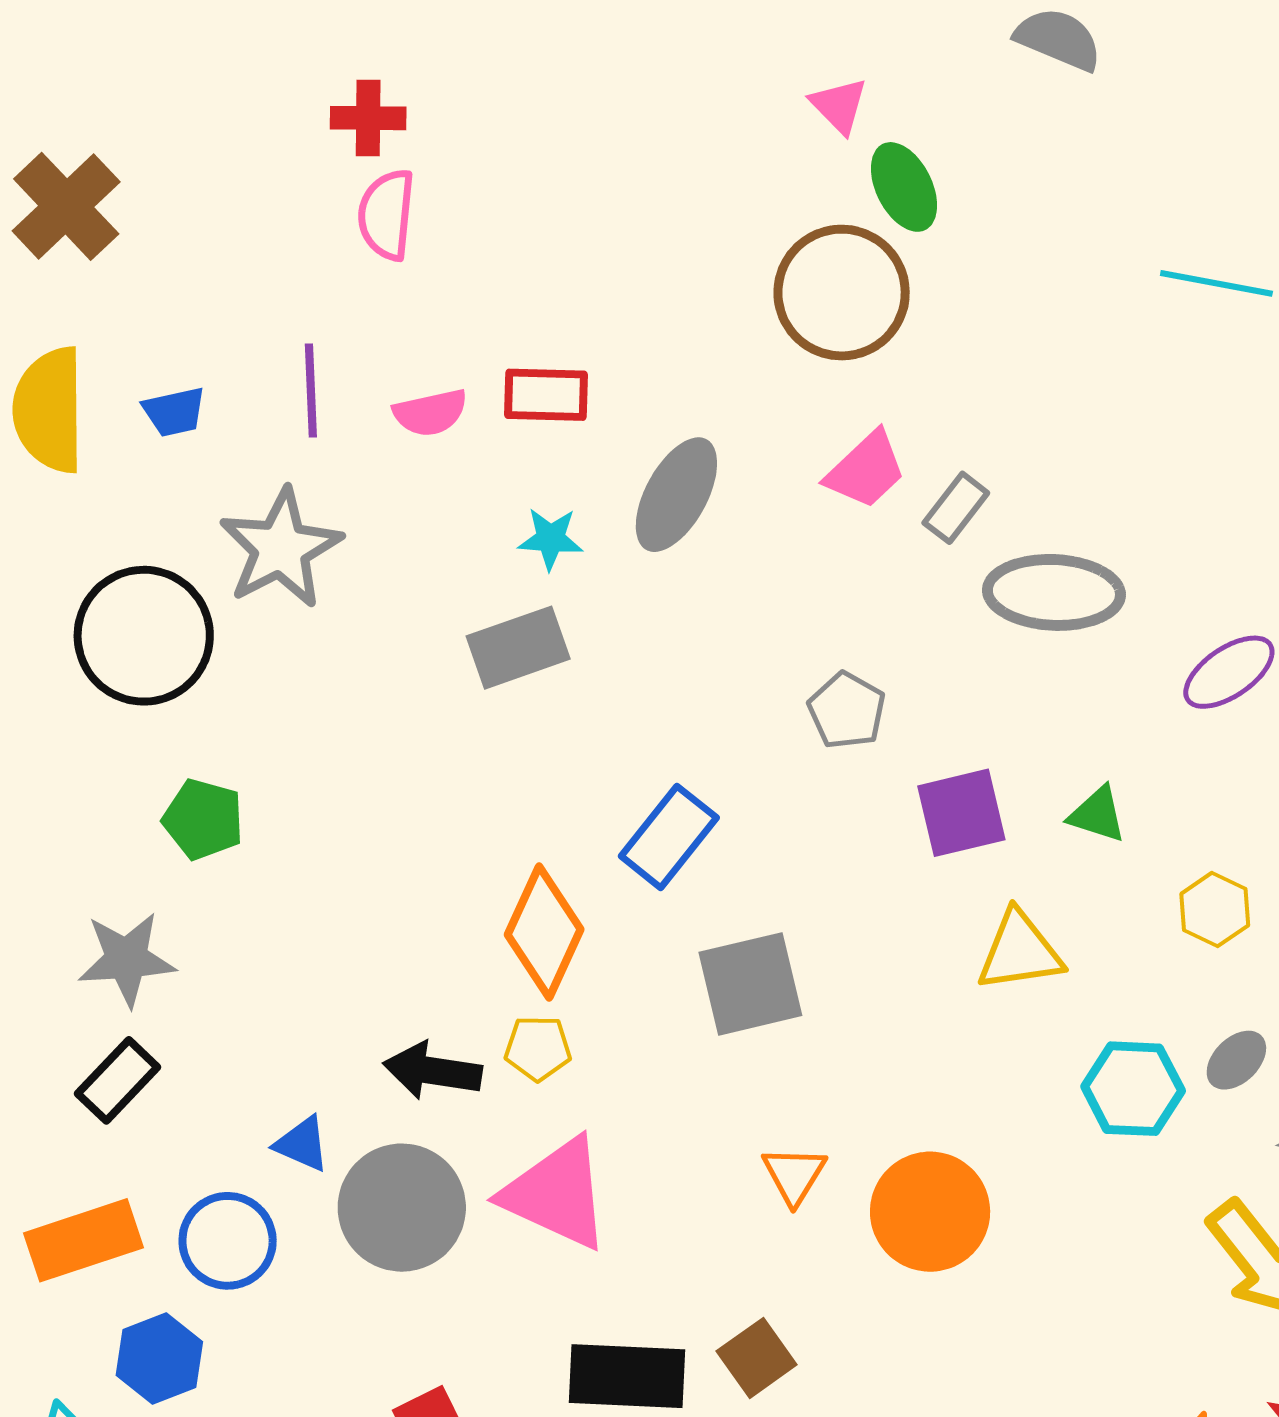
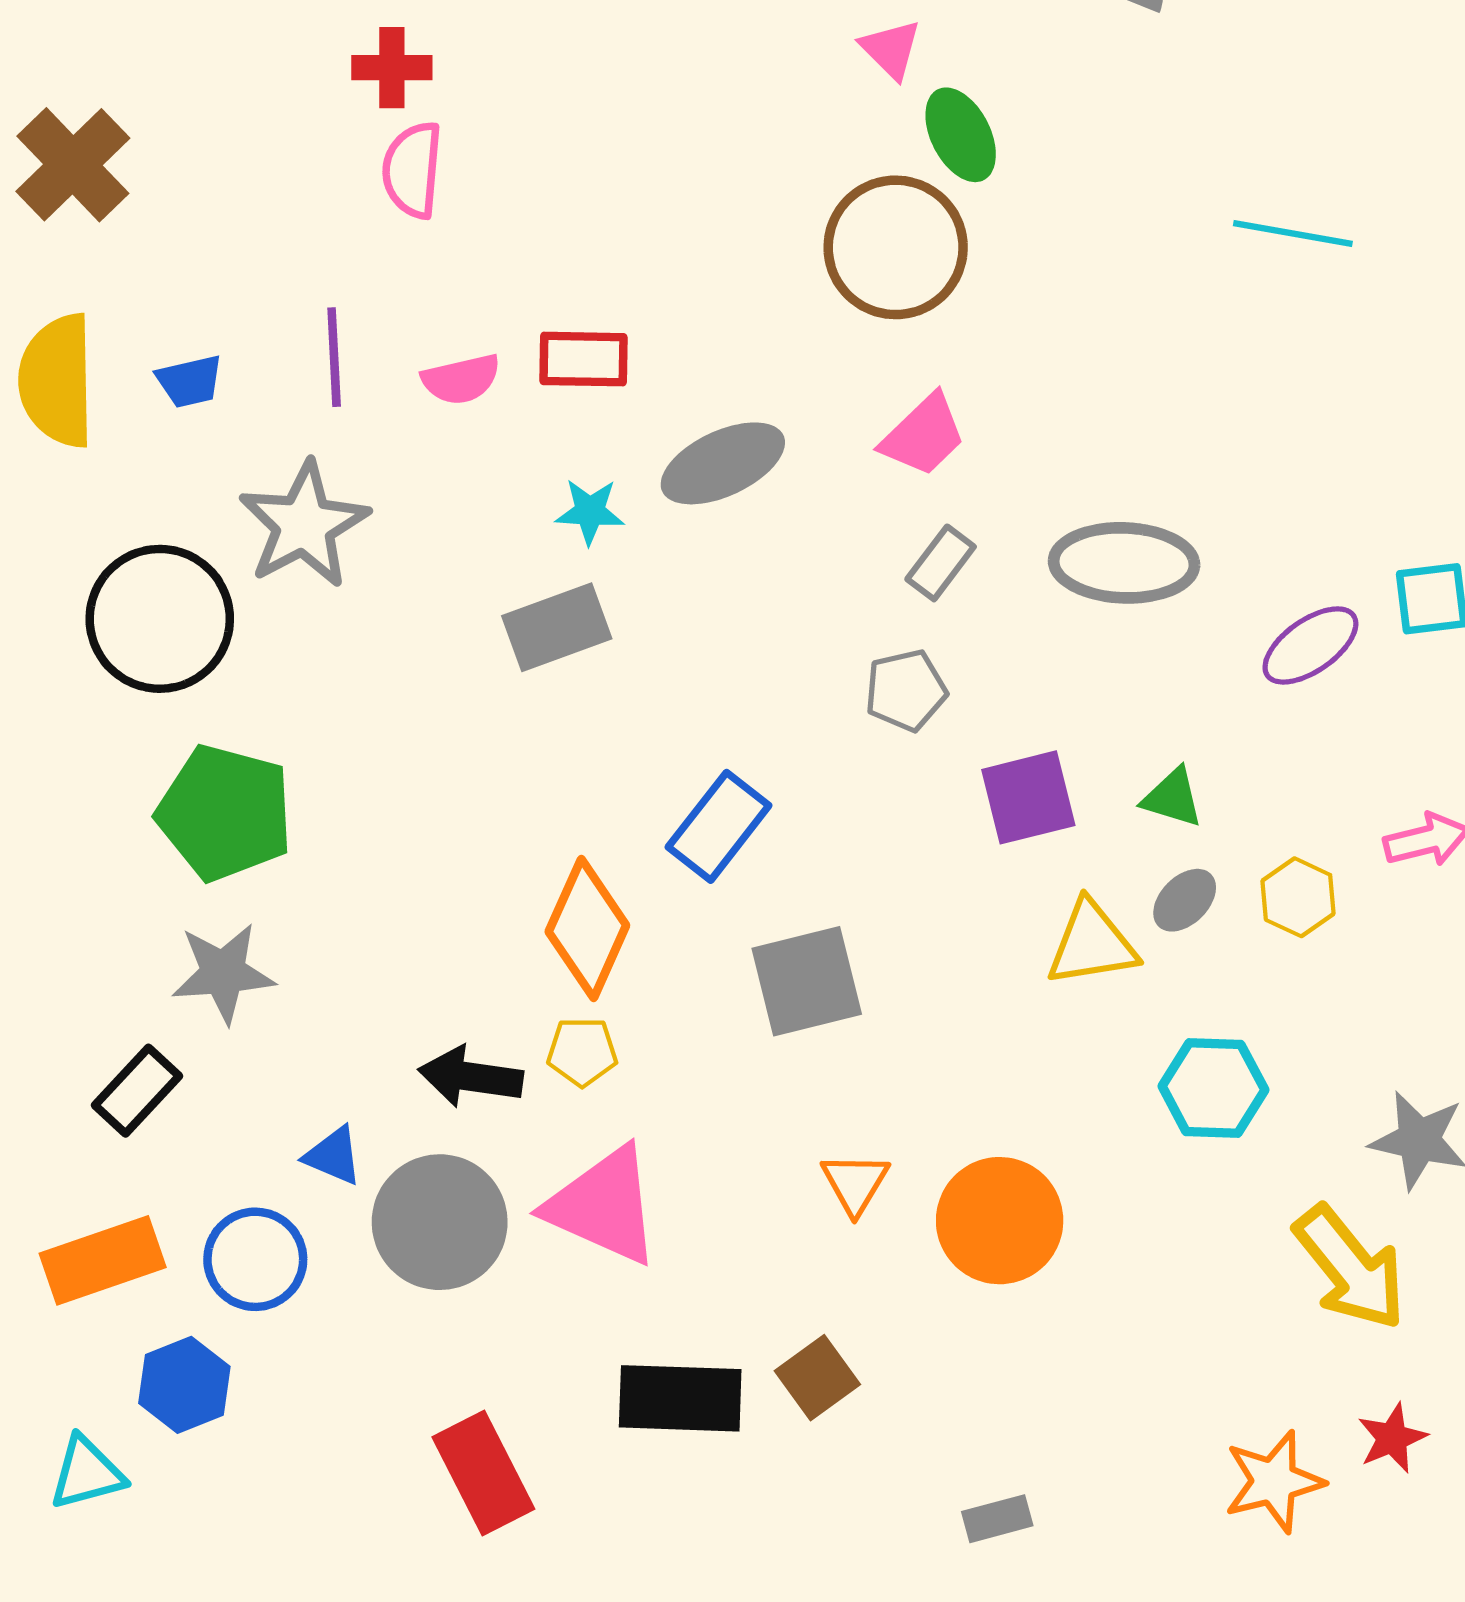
gray ellipse: (676, 495) -> (723, 463), turned 37
gray rectangle: (956, 508) -> (941, 563), moved
gray pentagon: (847, 711) -> (906, 690), turned 30
green pentagon: (203, 819) -> (225, 813), size x1.6
gray star: (127, 959) -> (223, 973), moved
gray ellipse: (1236, 1060) -> (1185, 900), moved

